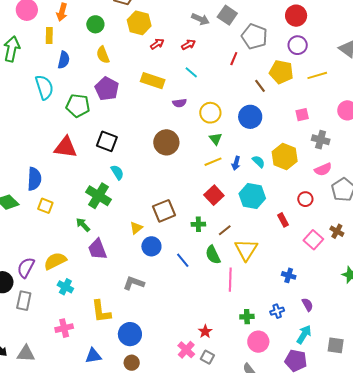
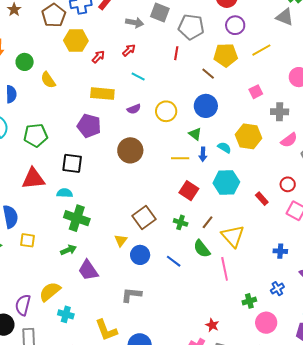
green circle: (95, 24) -> (25, 62), moved
purple pentagon: (107, 89) -> (89, 126), moved
green triangle: (215, 139) -> (195, 134), moved
yellow line: (213, 162) -> (180, 158), turned 36
cyan semicircle: (117, 172) -> (65, 193), moved, turned -42
red circle: (305, 199) -> (288, 184), moved
green cross: (198, 224) -> (181, 222), turned 32
green arrow: (83, 225) -> (68, 250), turned 126

